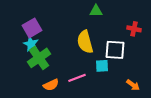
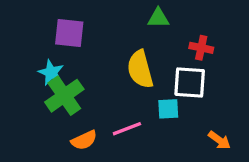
purple square: (32, 28) -> (69, 33), moved, turned 36
red cross: (134, 29) -> (201, 48), moved

